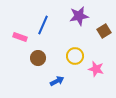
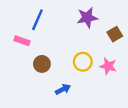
blue line: (43, 25) -> (37, 20), moved
pink star: (96, 69) -> (108, 66), moved

